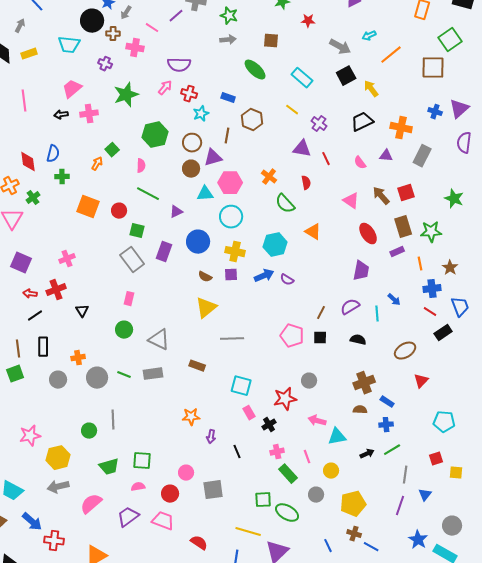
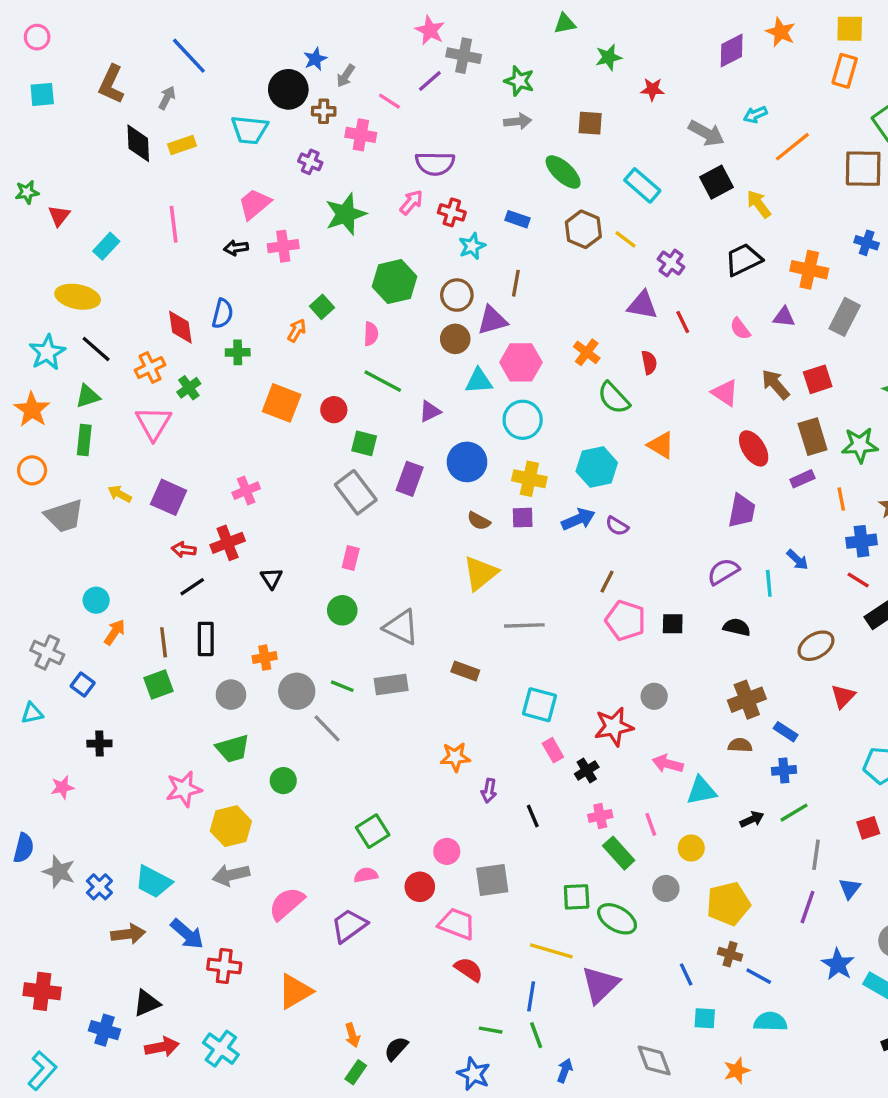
brown hexagon: (252, 120) -> (583, 229), moved
brown line: (321, 313) -> (607, 582), moved
gray line: (113, 420) -> (327, 728), moved, turned -42
green square: (142, 461) -> (373, 831), turned -36
green trapezoid: (109, 467) -> (233, 749), moved
pink trapezoid: (163, 521) -> (457, 924), moved

